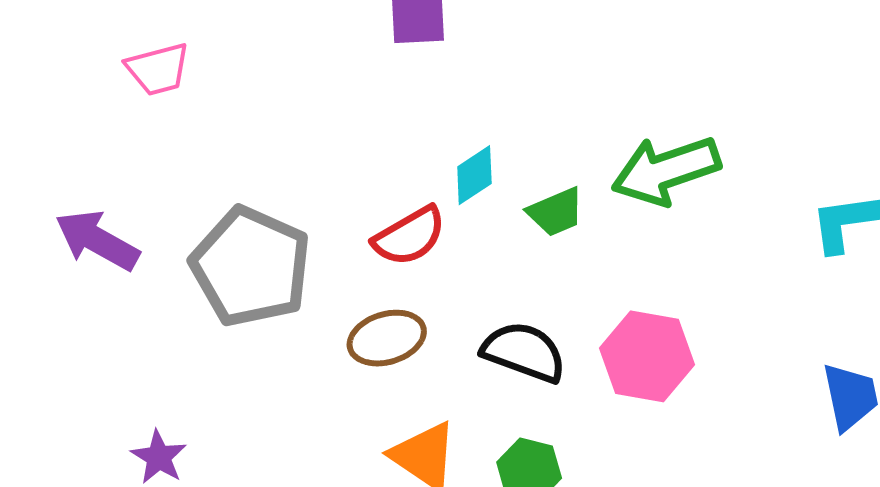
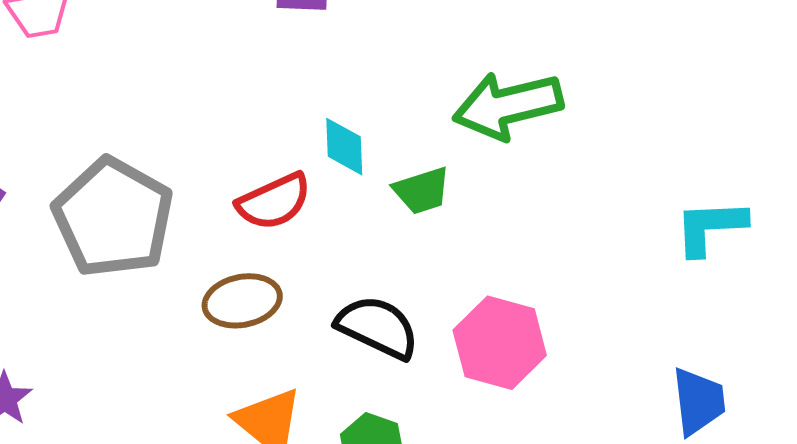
green arrow: (666, 170) -> (508, 106), moved
cyan diamond: (474, 175) -> (344, 147), turned -64

